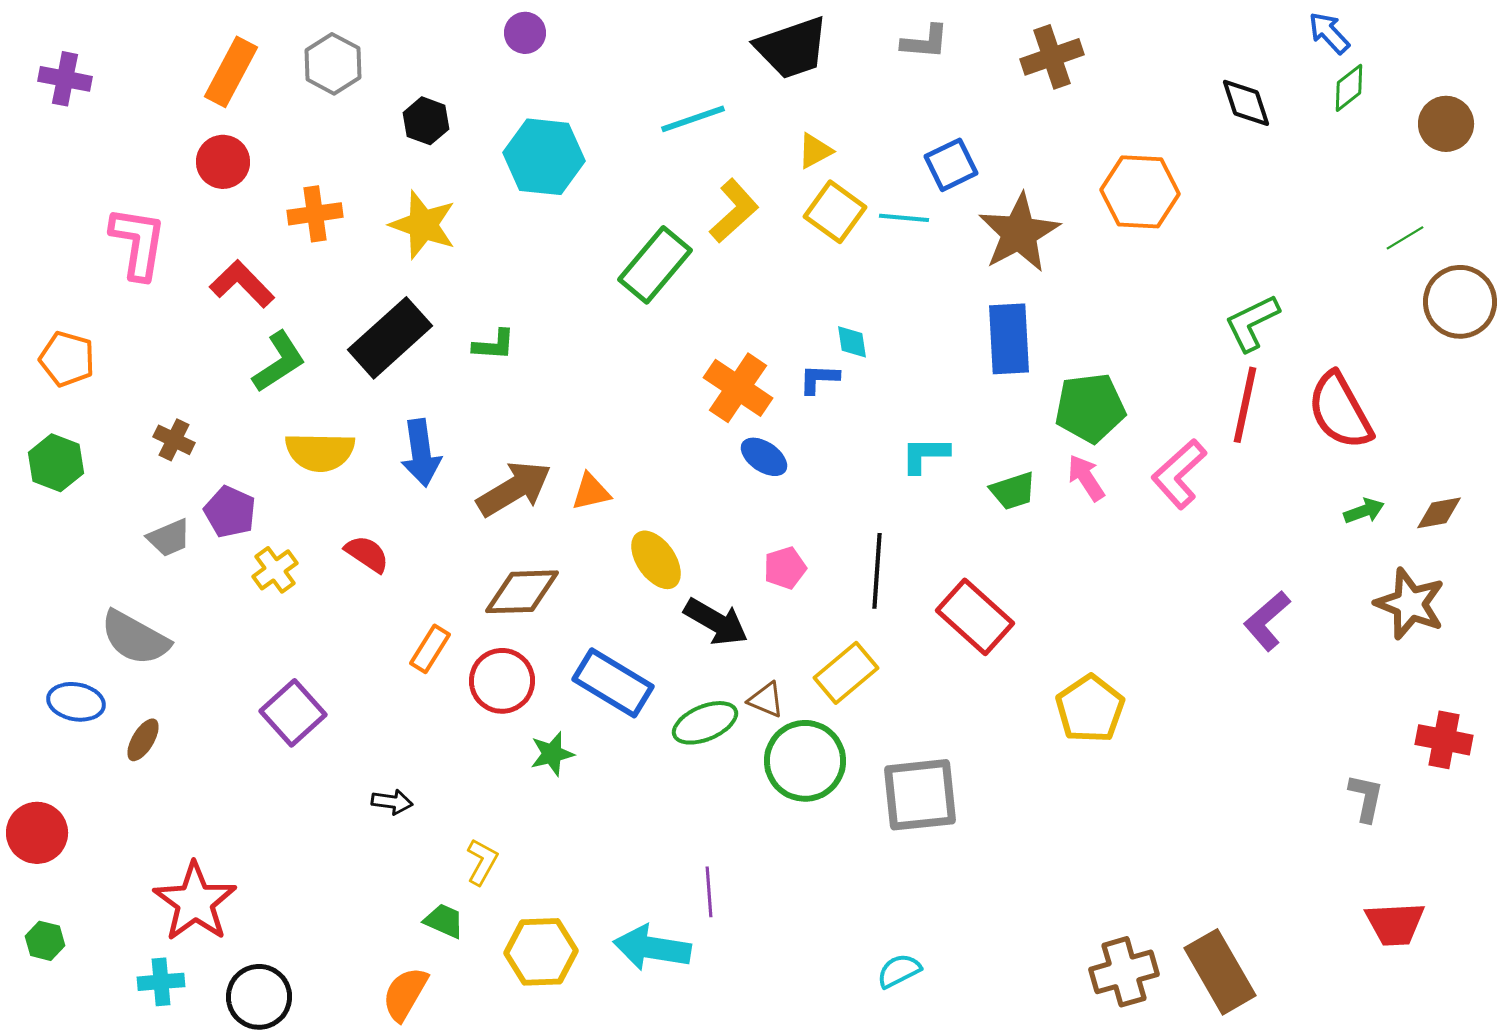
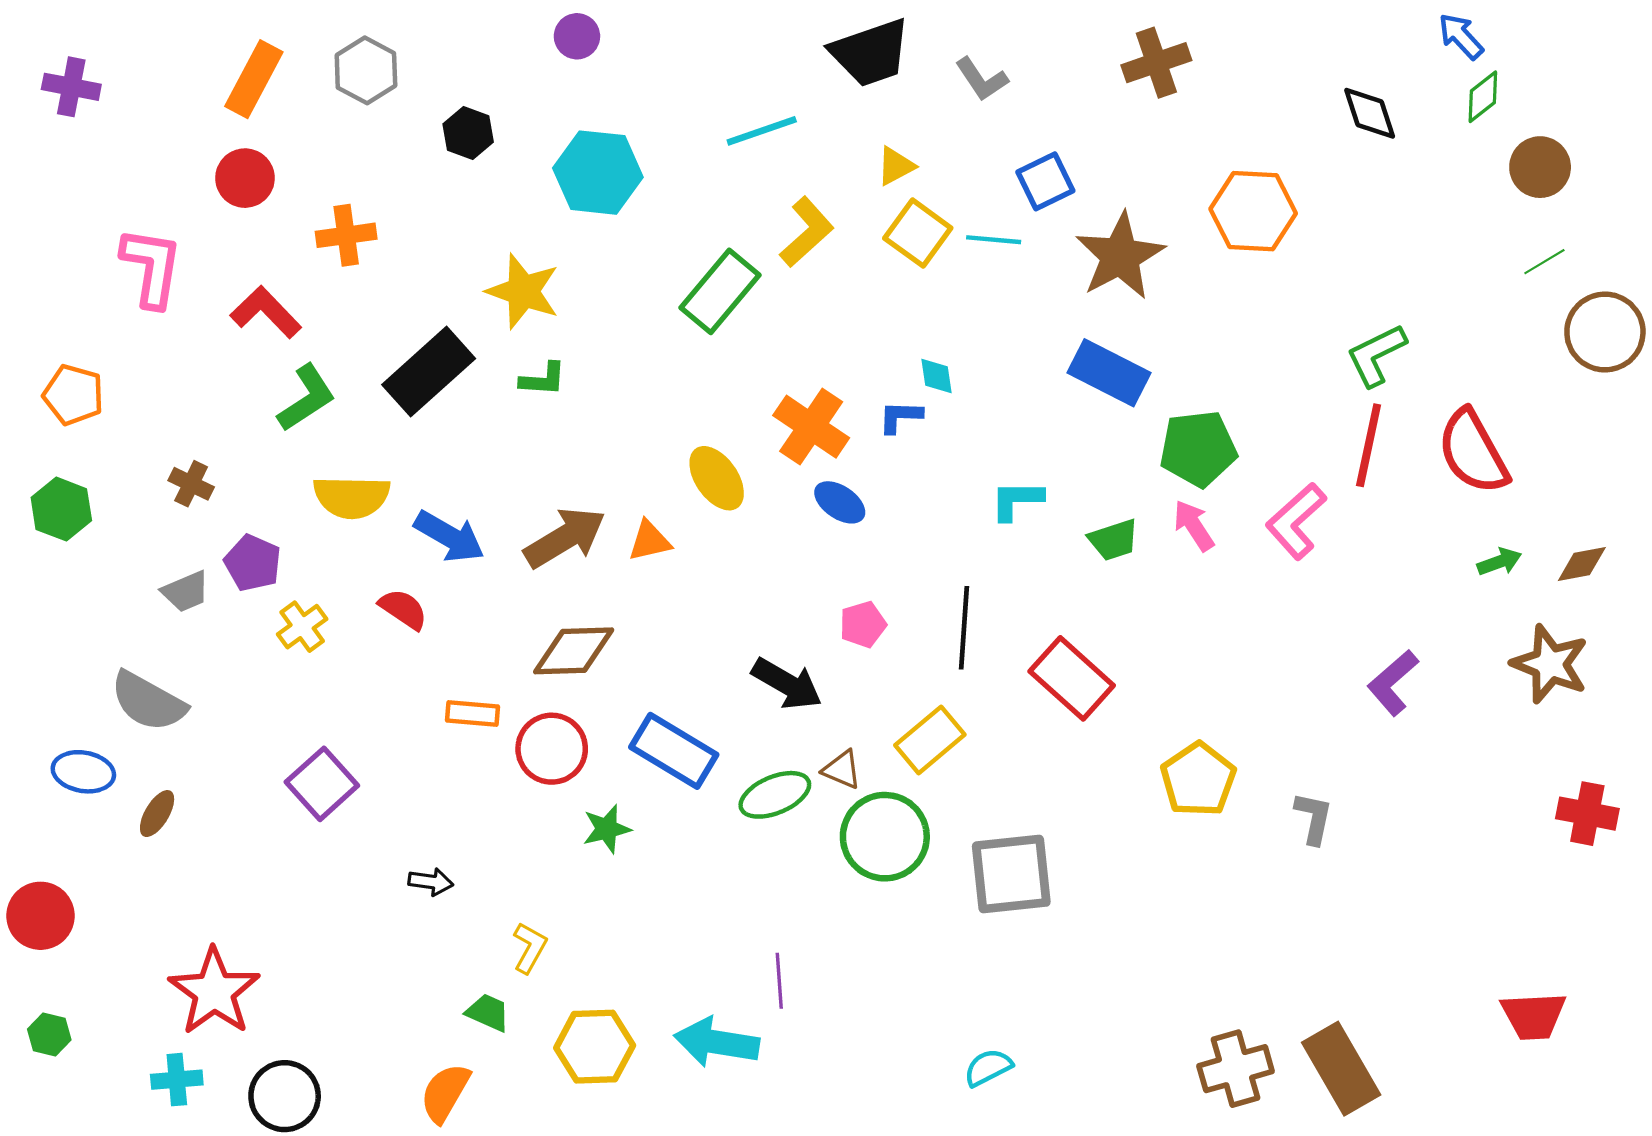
gray L-shape: (925, 42) -> (982, 79), moved, turned 51
brown circle: (1446, 124) -> (1540, 167), moved
yellow star: (423, 225) -> (523, 291), moved
blue rectangle: (1009, 339) -> (1109, 373), turned -60
blue arrow: (421, 453) -> (449, 537), moved, turned -52
yellow ellipse: (656, 560) -> (717, 478), moved
orange rectangle: (430, 649) -> (473, 714), turned 63
gray L-shape: (1366, 798) -> (1314, 818), moved

